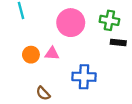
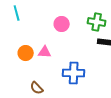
pink circle: (71, 23) -> (62, 24), size x0.6

